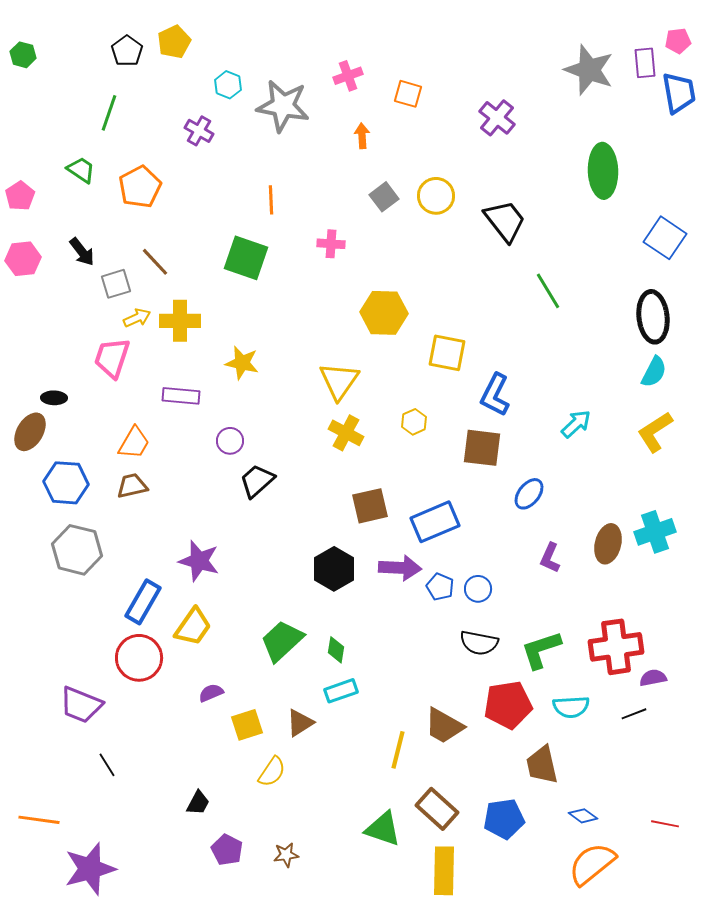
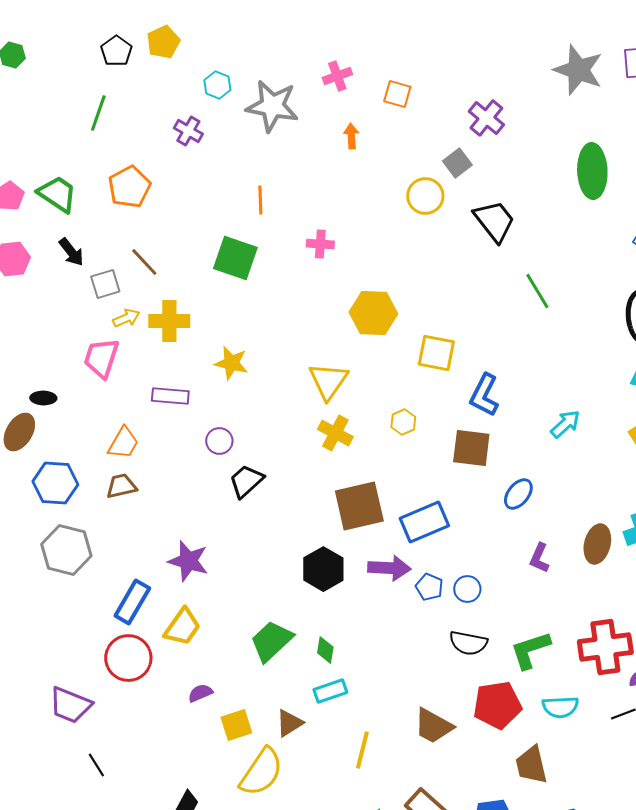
green trapezoid: (81, 170) -> (57, 194), moved, size x1.4
gray square: (384, 197) -> (457, 163), moved
brown square: (370, 506) -> (359, 506), size x1.4
yellow line: (398, 750) -> (362, 750), moved
yellow semicircle: (272, 772) -> (261, 772), size x1.6

